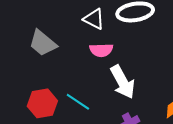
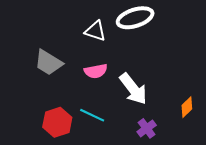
pink semicircle: (101, 50) -> (96, 71), moved

